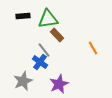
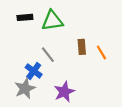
brown rectangle: (57, 35) -> (82, 47), moved, turned 40
blue cross: (40, 62) -> (34, 71), moved

